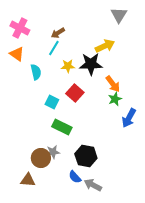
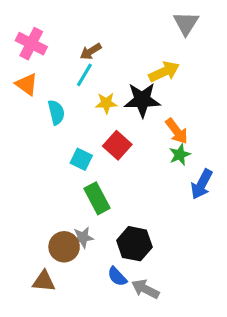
green rectangle: (62, 127) -> (97, 198), turned 36

